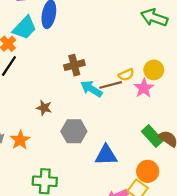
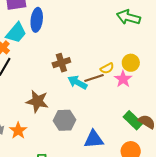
brown star: (44, 108) -> (37, 101), size x1.6

